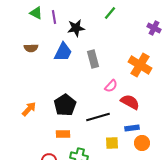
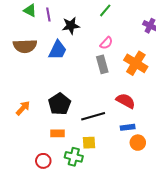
brown semicircle: (31, 48) -> (25, 46), size x1.6
gray rectangle: (93, 59) -> (102, 64), moved
pink semicircle: (111, 86) -> (106, 43), moved
yellow square: (112, 143) -> (89, 143), moved

